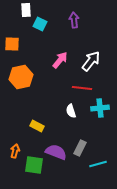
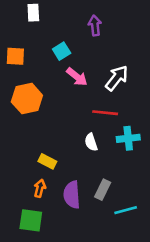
cyan square: (40, 24) -> (62, 51), moved, turned 32
pink arrow: (60, 60) -> (77, 77), turned 90
orange arrow: (15, 151) -> (40, 188), moved
purple semicircle: (56, 152) -> (72, 195), turned -115
green square: (34, 165) -> (31, 220), moved

